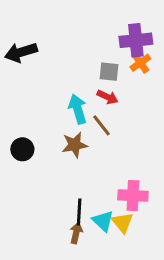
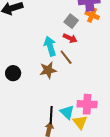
orange cross: (140, 63) -> (92, 15), turned -32
gray square: (109, 72) -> (71, 21), turned 32
cyan triangle: (103, 221) -> (67, 112), moved

